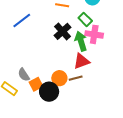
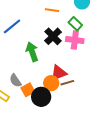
pink cross: (94, 34) -> (75, 40), moved
green arrow: (81, 41) -> (32, 52), moved
red triangle: (81, 61) -> (59, 73), moved

